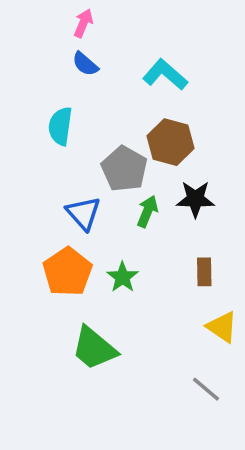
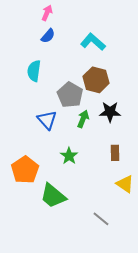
blue semicircle: (85, 64) -> (48, 36), turned -91
orange pentagon: (67, 272) -> (25, 170), moved
gray line: (206, 389) -> (101, 219), moved

